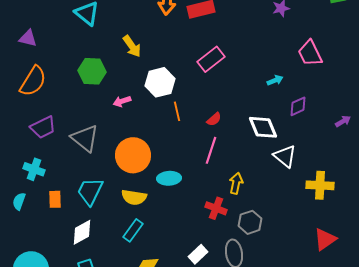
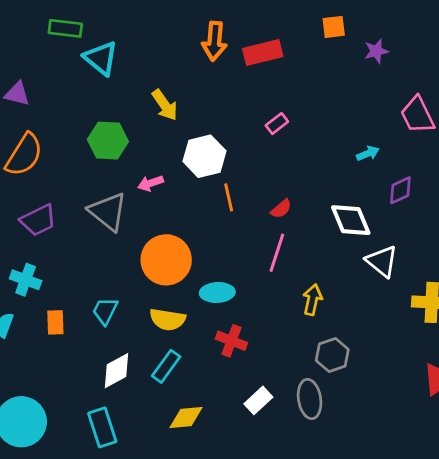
pink rectangle: (211, 59) -> (277, 124), size x0.6
gray triangle: (85, 138) -> (108, 212), moved
cyan trapezoid: (90, 191) -> (105, 311), size x0.7
red cross: (216, 208) -> (231, 341), moved
white diamond: (82, 232) -> (116, 371), moved

